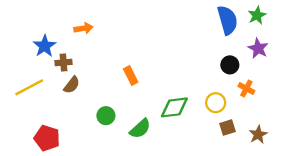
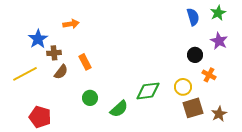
blue semicircle: (227, 20) -> (193, 17), size x0.7
orange rectangle: (131, 76) -> (85, 62), moved
brown square: (227, 127) -> (193, 108), size x1.5

